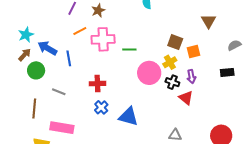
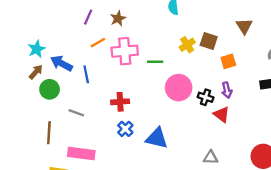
brown square: (175, 42) -> (209, 41), moved
yellow cross: (170, 62) -> (187, 45), moved

